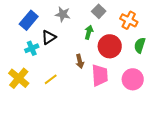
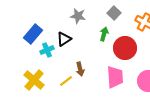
blue rectangle: (29, 20) -> (33, 34), moved
brown arrow: (80, 61) -> (80, 69), moved

